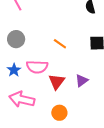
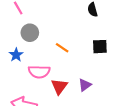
gray circle: (16, 39) -> (30, 33), moved
blue star: (14, 70) -> (16, 55), moved

